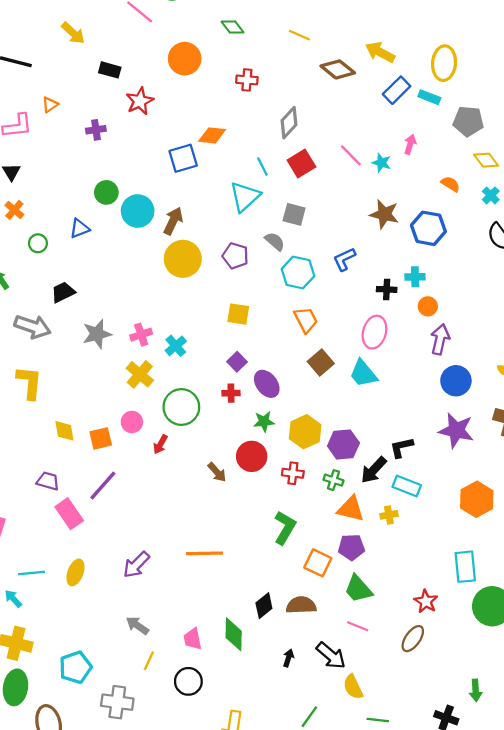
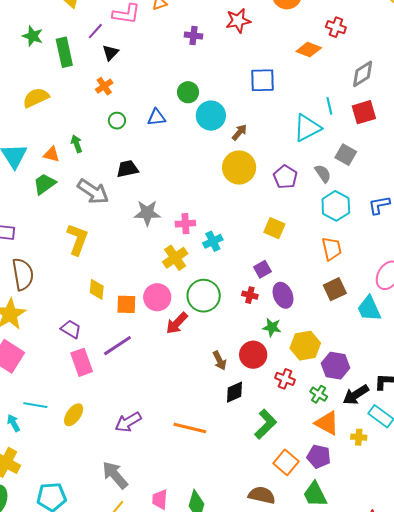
orange diamond: (212, 135) -> (309, 50), moved
brown arrow: (173, 221) -> (239, 132), size x0.7
pink circle: (132, 422) -> (157, 297), size x1.4
red arrow: (160, 444) -> (177, 323), size x1.4
black diamond: (264, 606) -> (235, 392), moved
gray arrow: (137, 625) -> (115, 475), size x1.4

